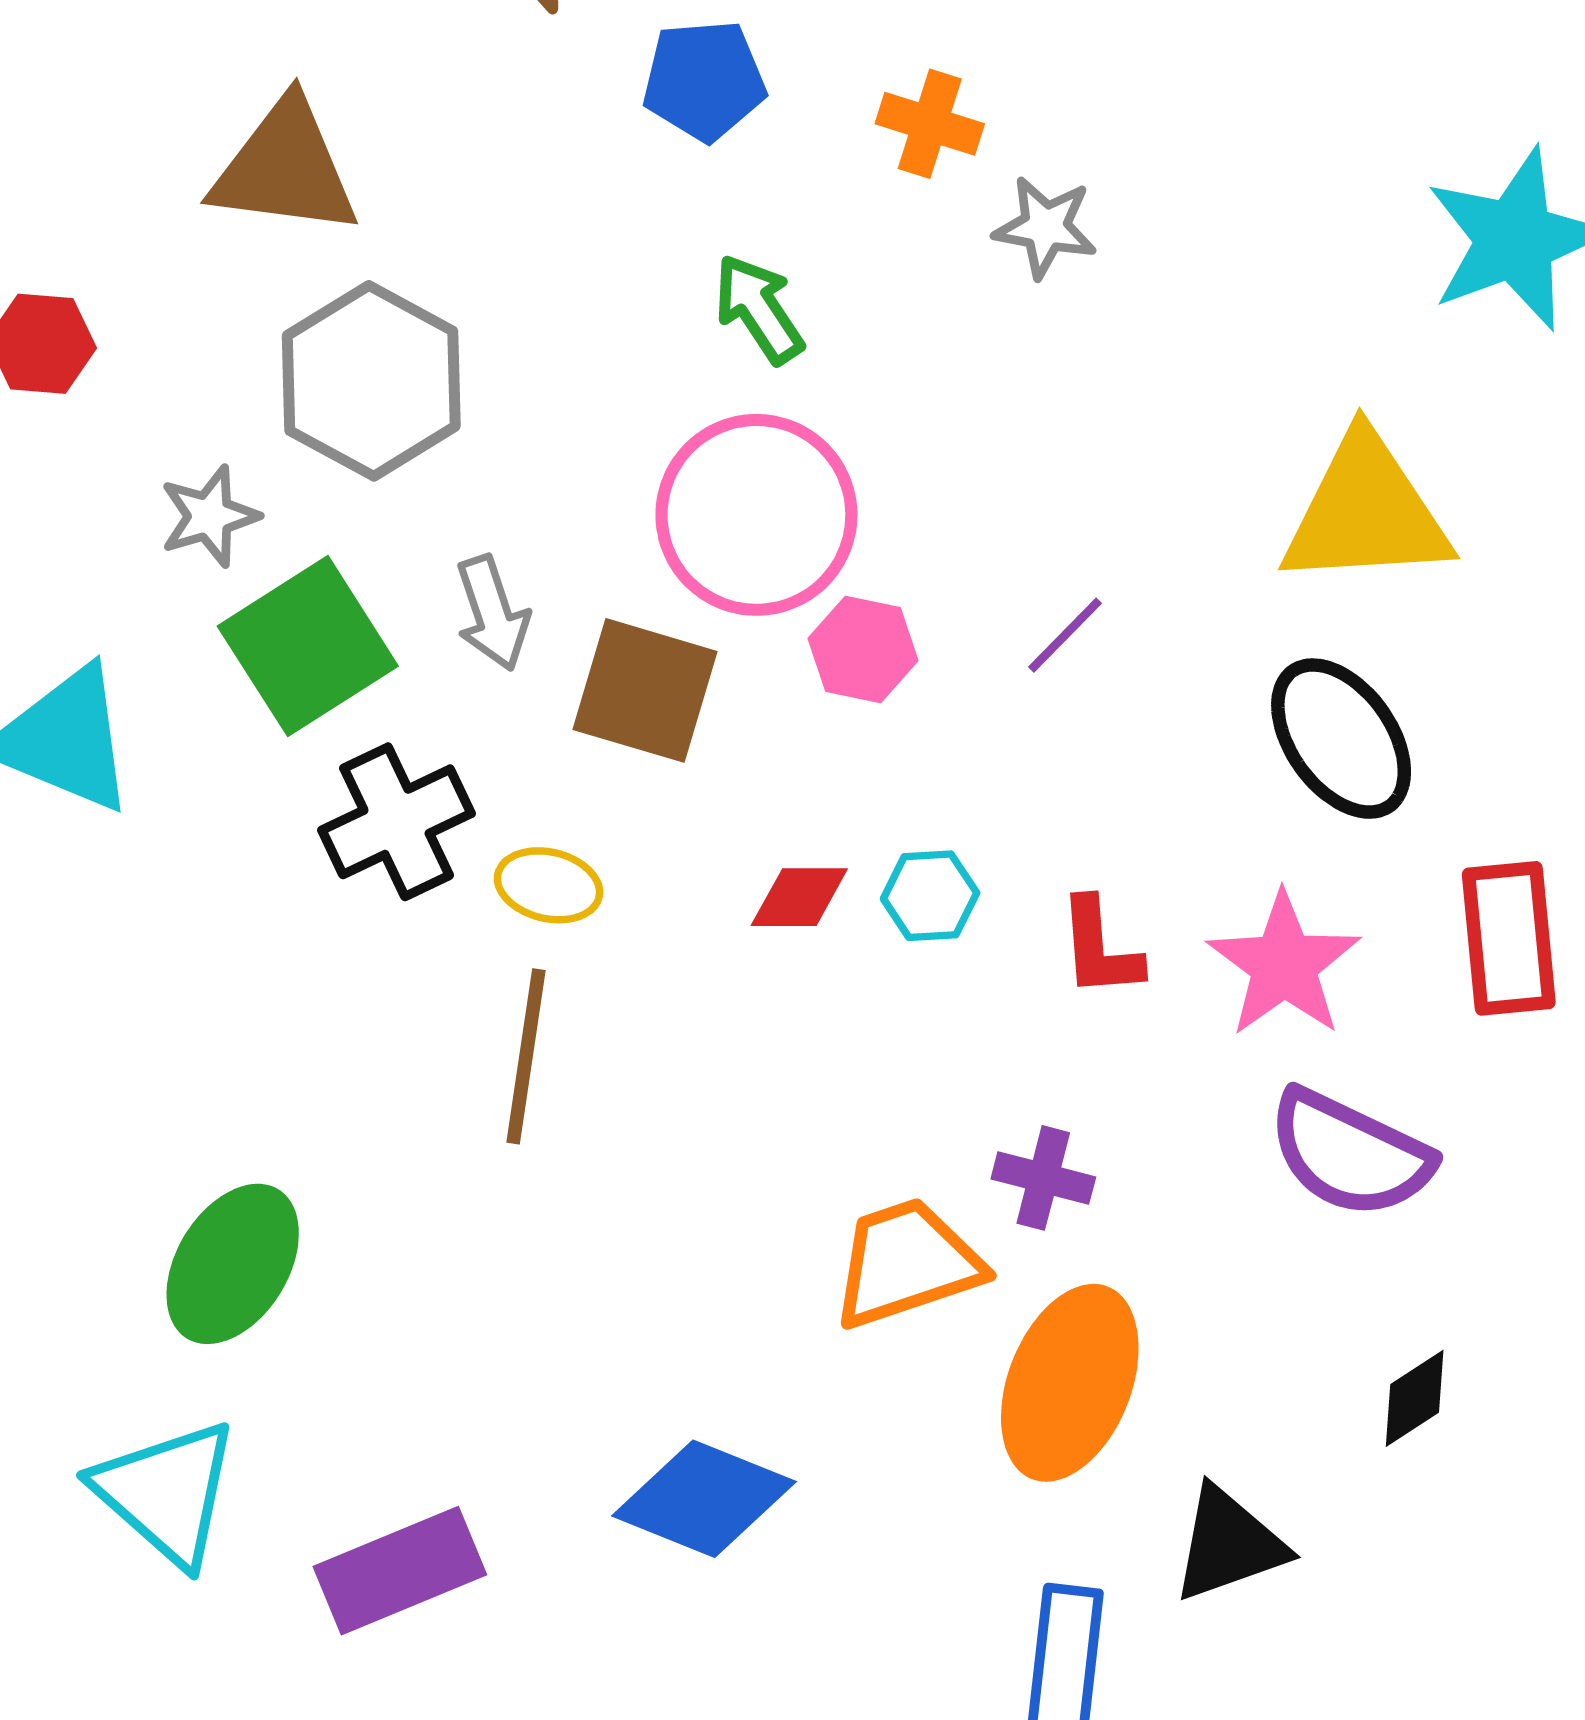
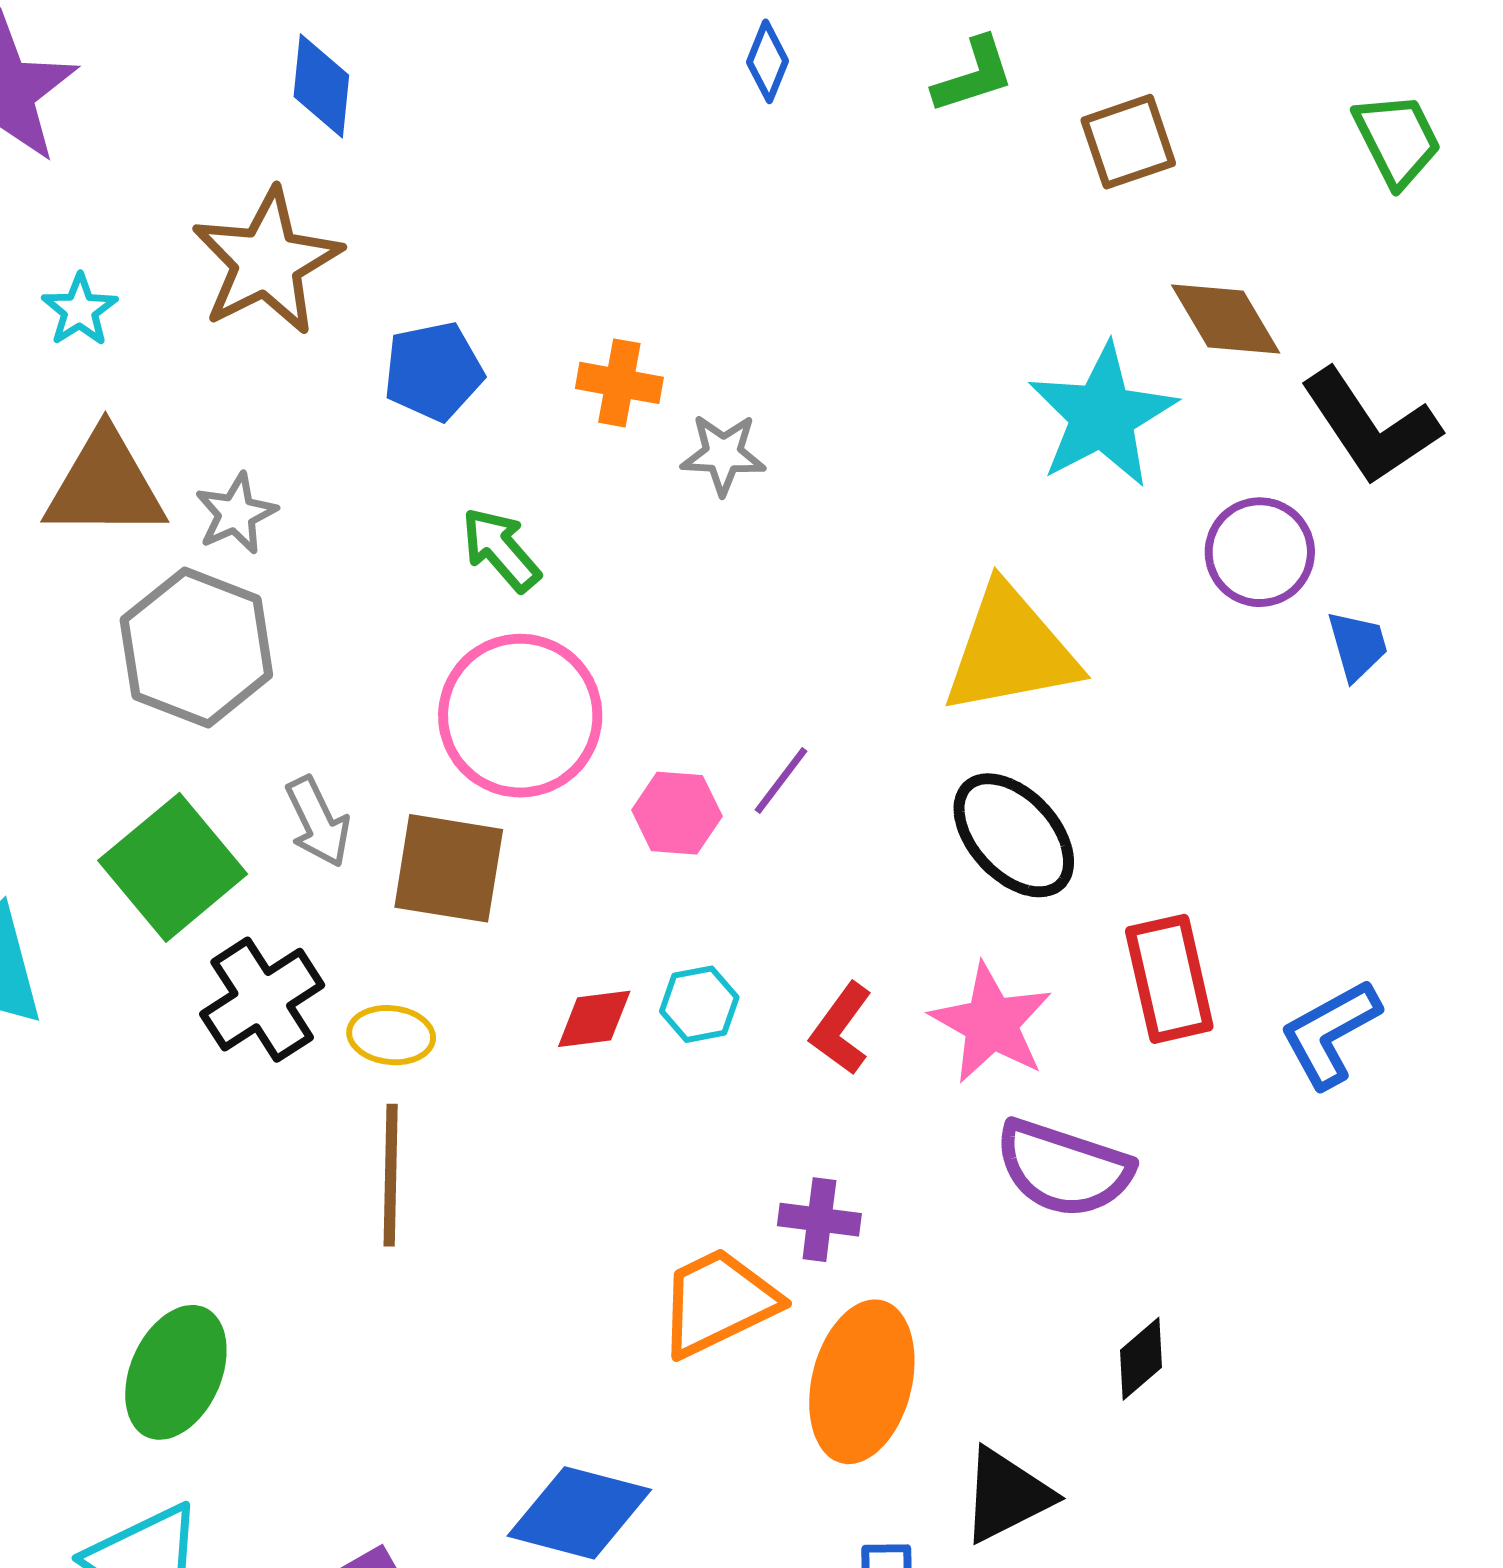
gray star: (209, 516) -> (236, 514), moved
pink hexagon: (863, 650) -> (677, 813), moved
red L-shape: (1100, 948) -> (841, 1029), turned 48

